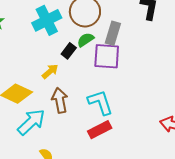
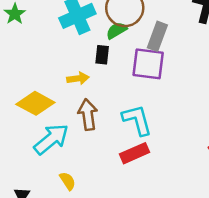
green semicircle: (85, 40) -> (116, 30), moved
black rectangle: (69, 51) -> (102, 55), turned -35
yellow arrow: (50, 71) -> (78, 78), turned 30

